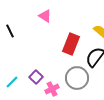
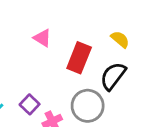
pink triangle: (45, 16) -> (42, 38), moved

